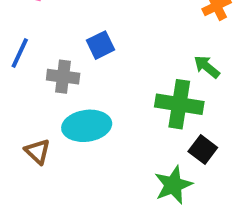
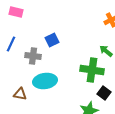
brown triangle: (37, 151) -> (20, 94), turned -32

